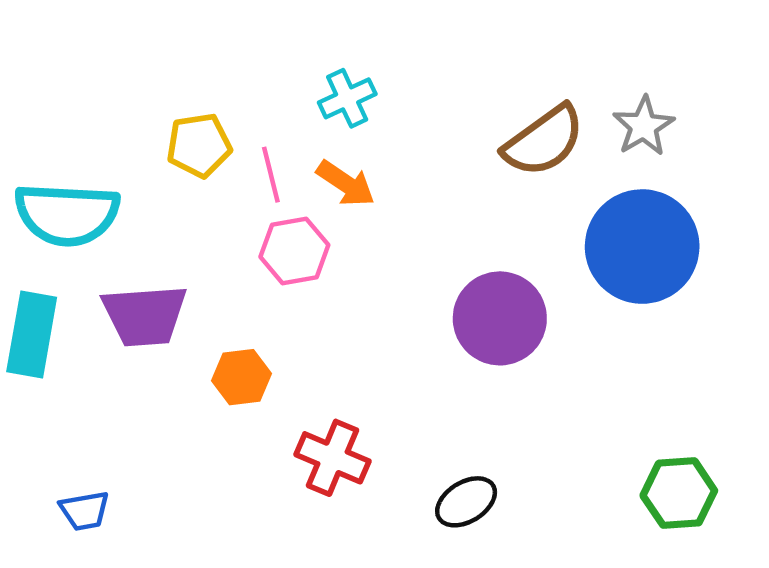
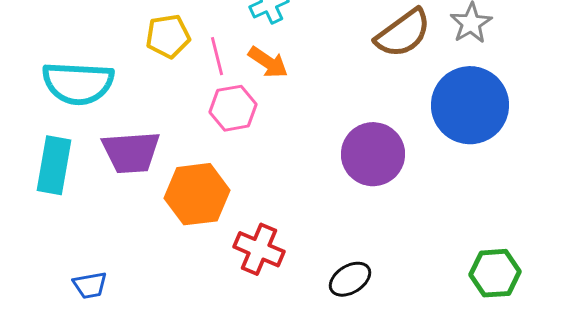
orange hexagon: (242, 377) -> (197, 194), size x1.6

